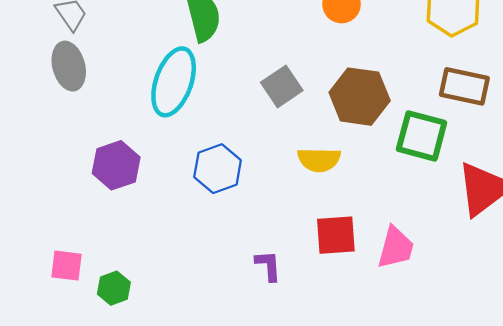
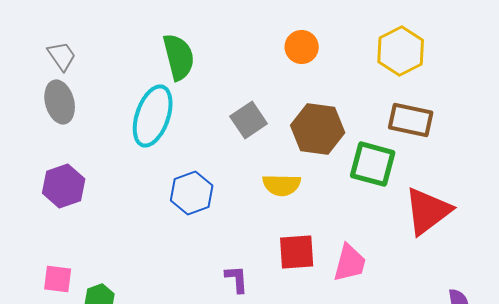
purple hexagon: (116, 165) -> (64, 186), moved

